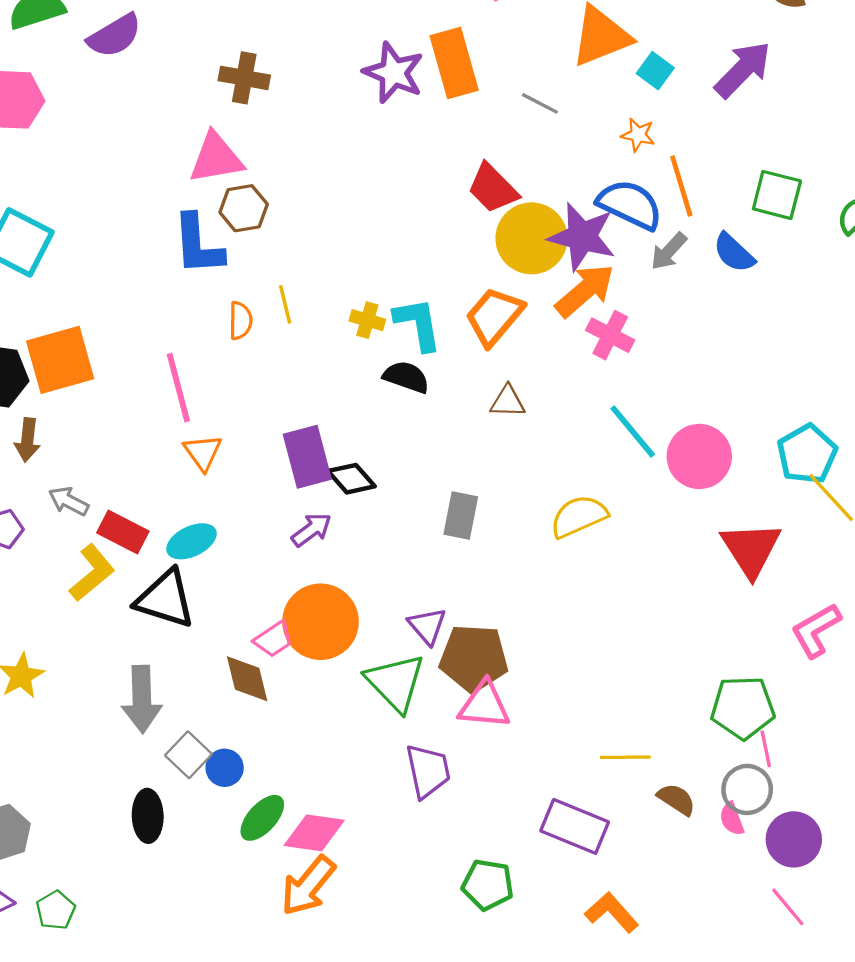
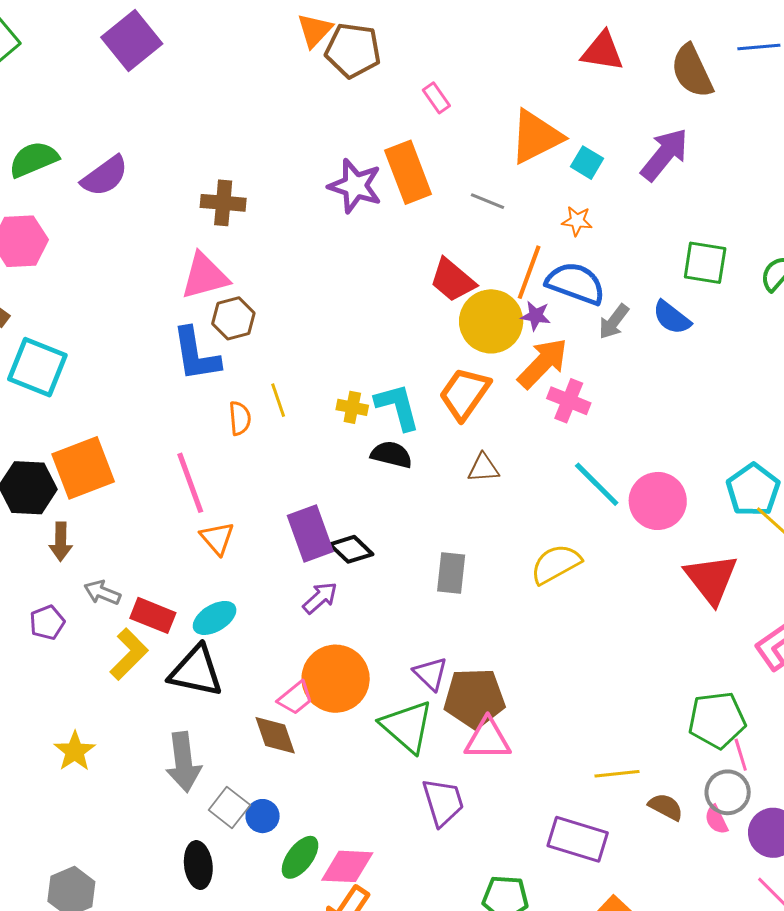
orange line: (681, 186) -> (529, 272), moved, turned 42
purple star: (582, 237) -> (536, 316), size x0.5

